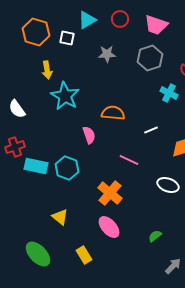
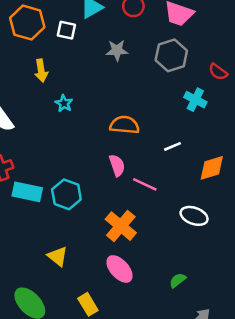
cyan star: (65, 96) -> (64, 103), size x0.5
pink semicircle: (89, 135) -> (117, 165), moved

